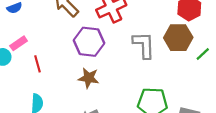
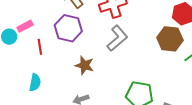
purple hexagon: (89, 42) -> (68, 28), moved
gray L-shape: (144, 45) -> (117, 38), moved, turned 44

